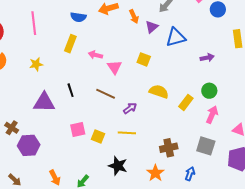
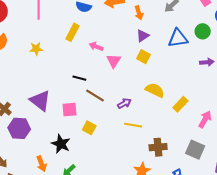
purple triangle: (152, 27) -> (143, 36), moved
black line: (71, 90) -> (79, 78), moved, turned -64
green circle: (209, 91) -> (203, 31), moved
brown line: (106, 94) -> (95, 96), moved
purple triangle: (44, 102) -> (40, 101), moved, turned 30
pink square: (78, 130) -> (70, 110), moved
yellow line: (127, 133) -> (133, 125), moved
black star: (118, 166) -> (61, 144), moved

